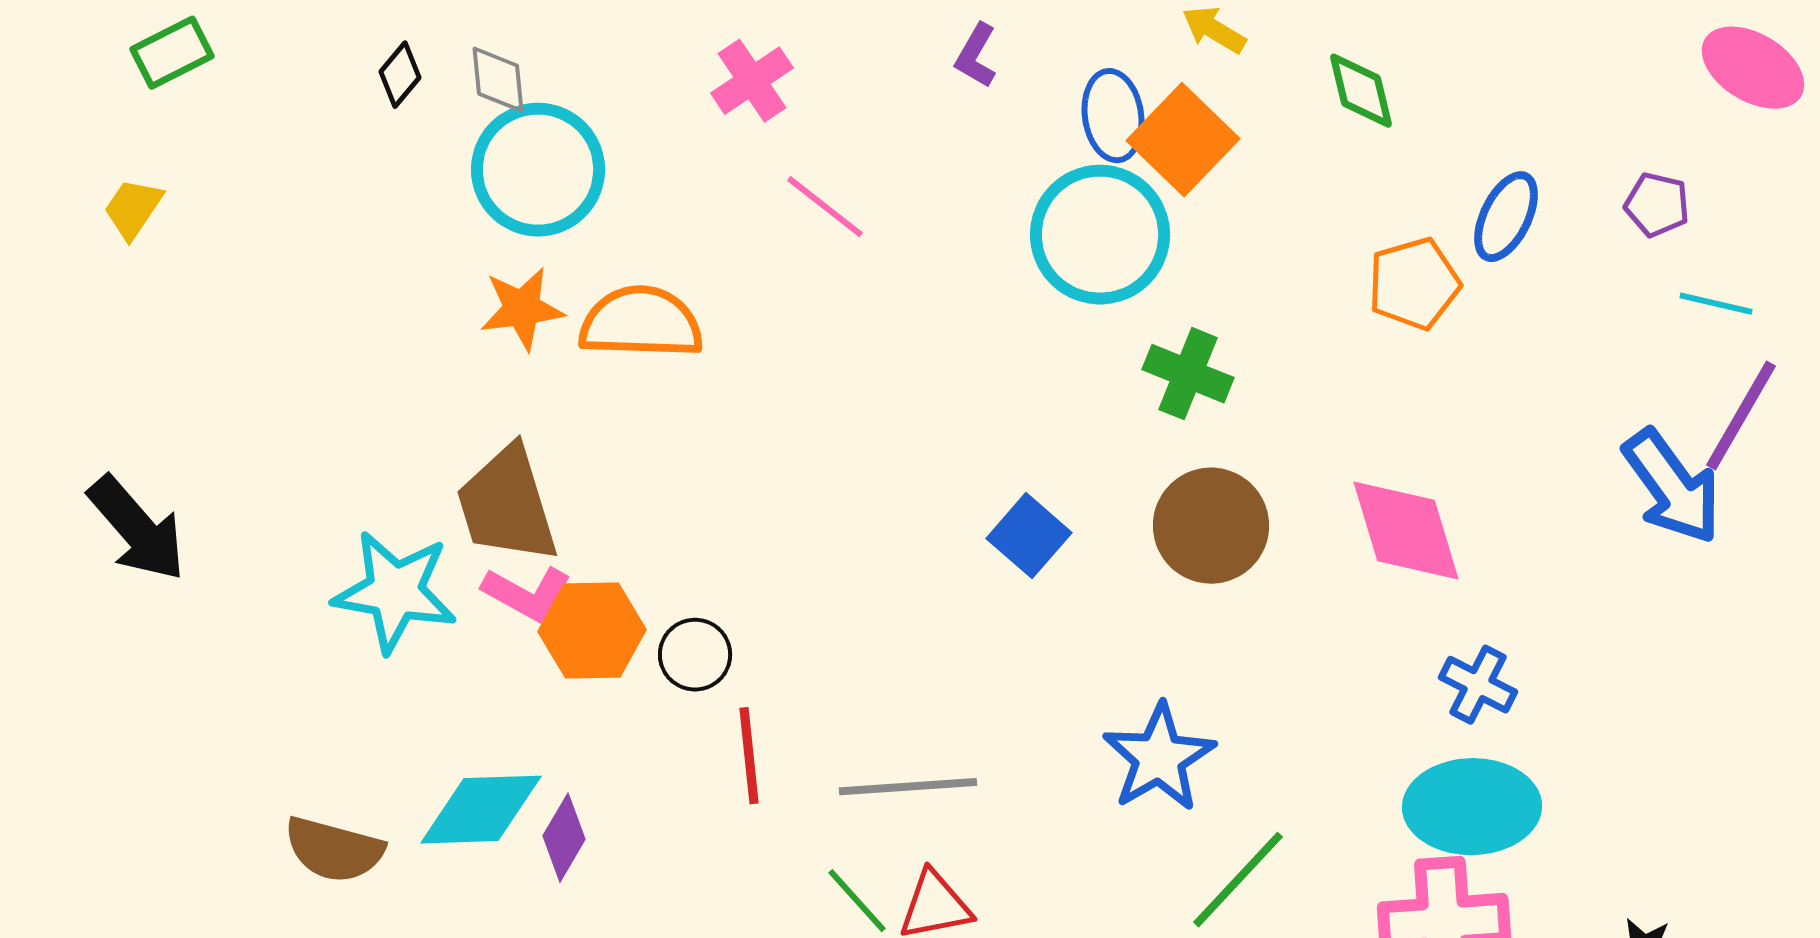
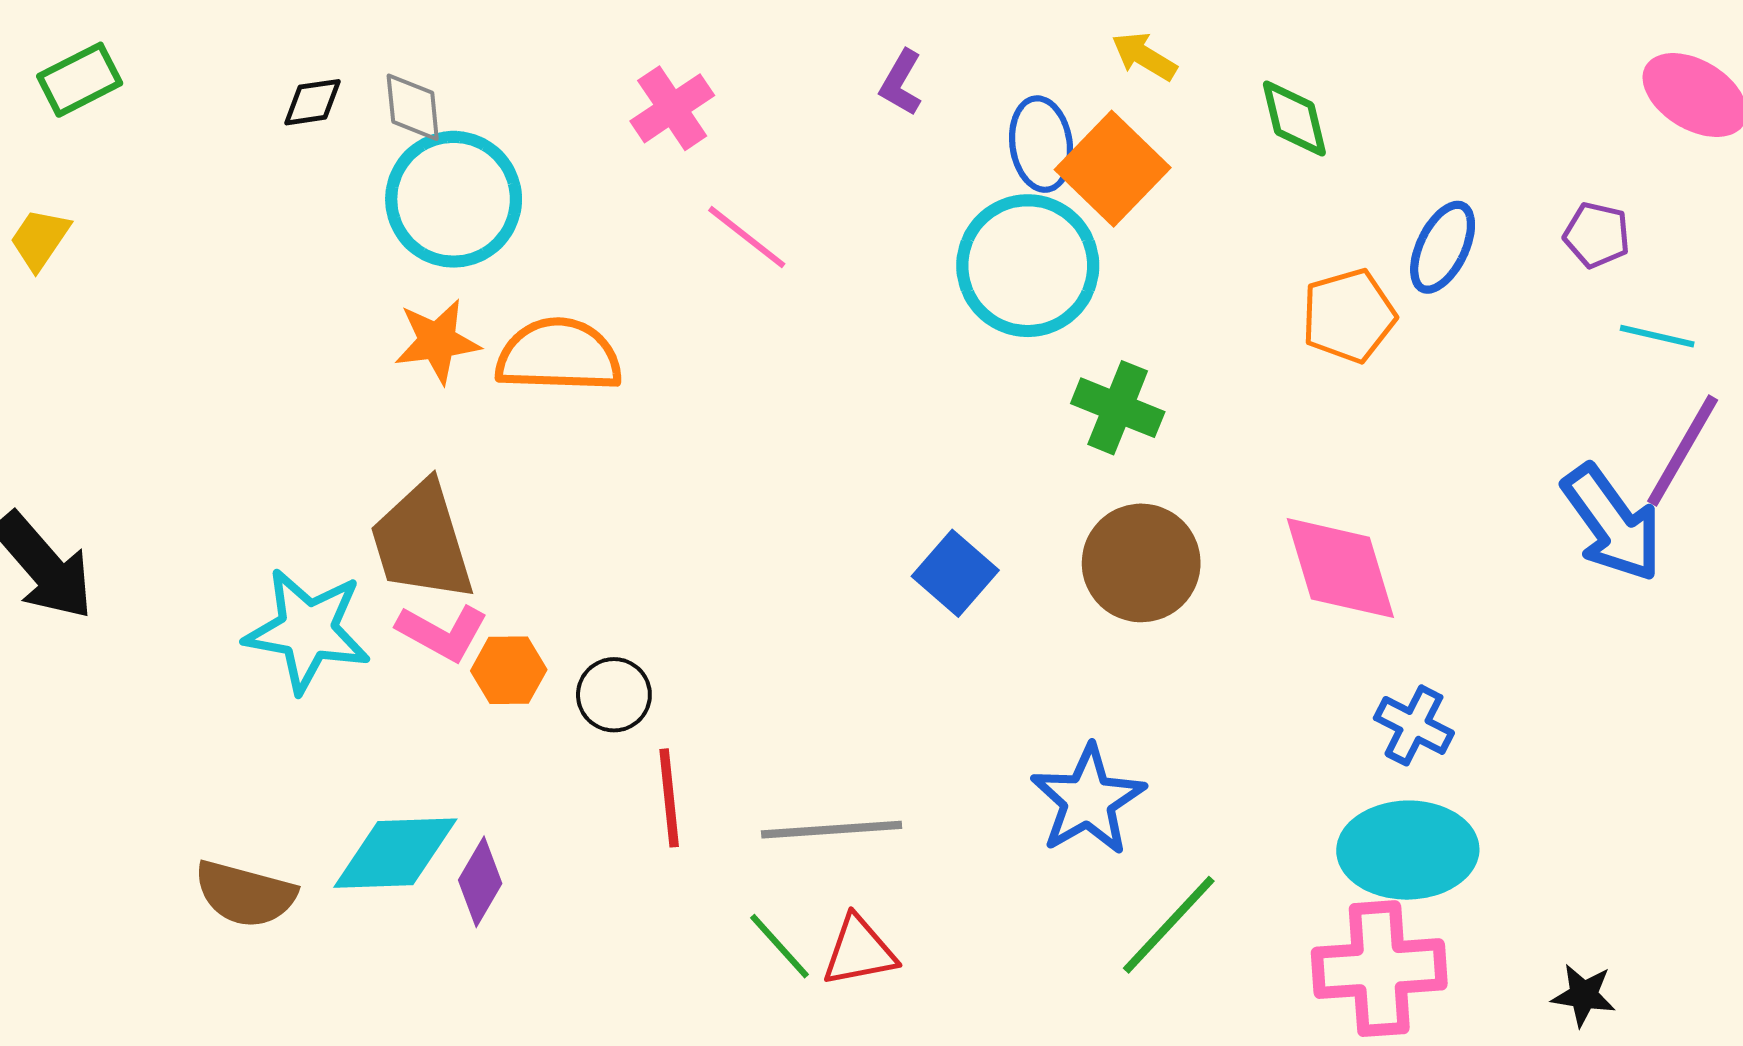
black diamond: (400, 75) -> (313, 102), turned 42
orange hexagon: (592, 631) -> (509, 670), size x0.7

